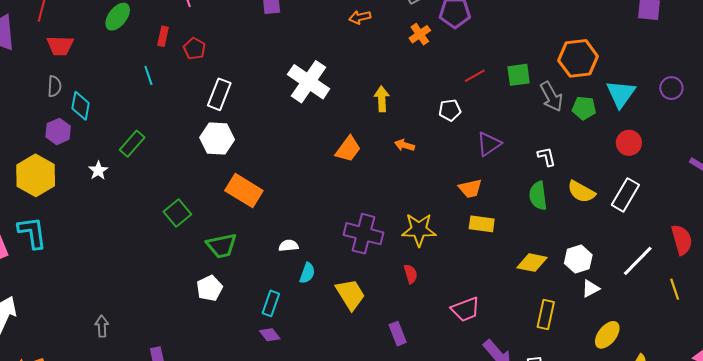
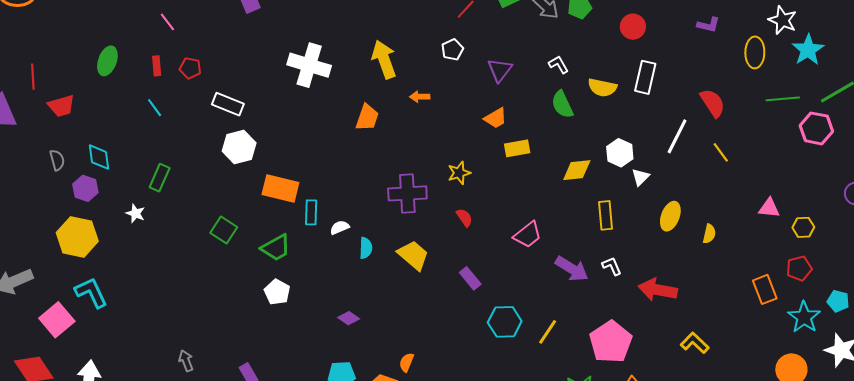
gray semicircle: (54, 86) -> (57, 160), moved
white rectangle: (219, 94) -> (228, 104), turned -72
yellow arrow: (382, 99) -> (384, 59), size x1.5
yellow star: (419, 230) -> (459, 173), size x0.7
cyan rectangle: (271, 303) -> (311, 212), moved

